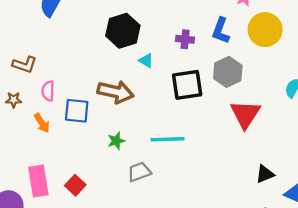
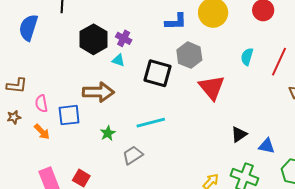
blue L-shape: (221, 31) -> (176, 22), turned -100
purple cross: (185, 39) -> (124, 38), moved, turned 35
black square: (187, 85) -> (157, 73), turned 36

